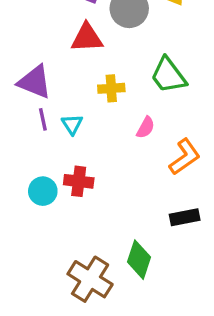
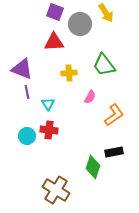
cyan triangle: (72, 124) -> (48, 104), moved
green diamond: (139, 260) -> (93, 167), moved

